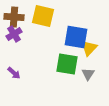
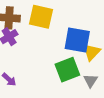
green square: (67, 64) -> (67, 70), turned -30

